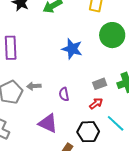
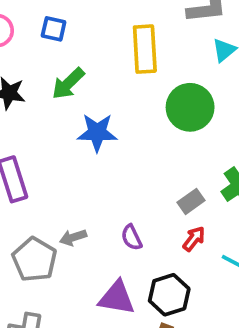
blue star: (72, 49) -> (97, 133), moved
black hexagon: (88, 132) -> (169, 295), moved

